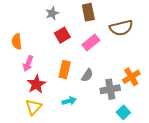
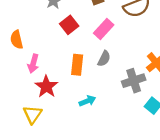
gray semicircle: (87, 75) -> (104, 59), moved
yellow triangle: (34, 107) -> (32, 115), moved

